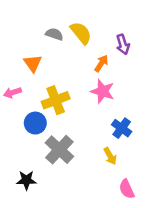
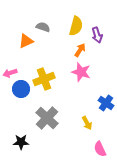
yellow semicircle: (81, 33) -> (76, 26), moved, turned 54
orange triangle: (33, 63) -> (26, 41), moved, turned 42
blue circle: (35, 123) -> (21, 89), moved
blue cross: (122, 128) -> (106, 103), moved

